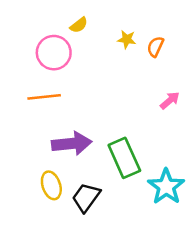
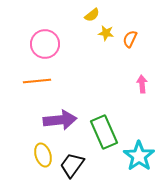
yellow semicircle: (79, 25) -> (92, 15), moved
pink arrow: (170, 100) -> (142, 84), turned -54

